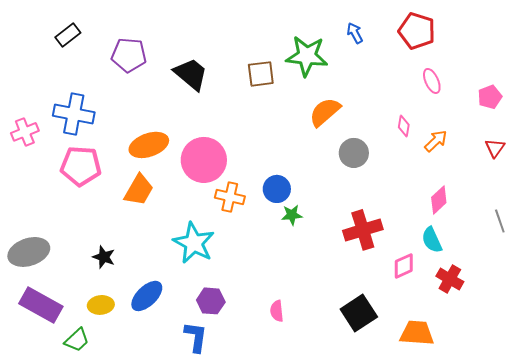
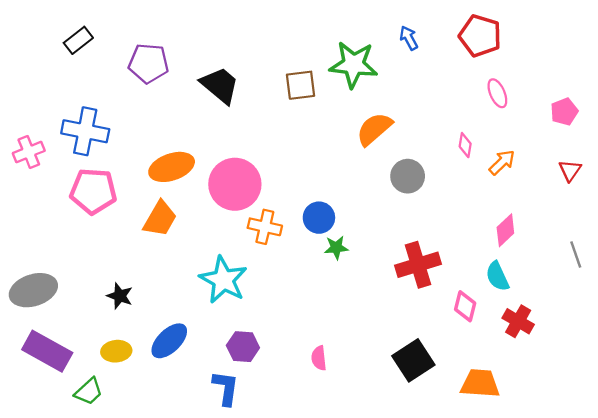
pink diamond: (404, 266) -> (465, 306), turned -52

